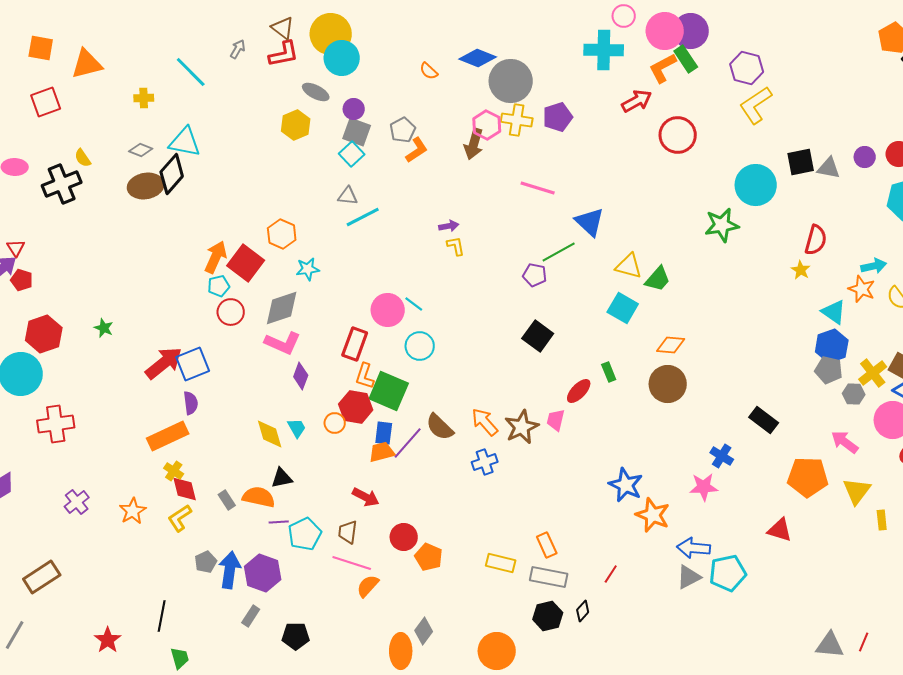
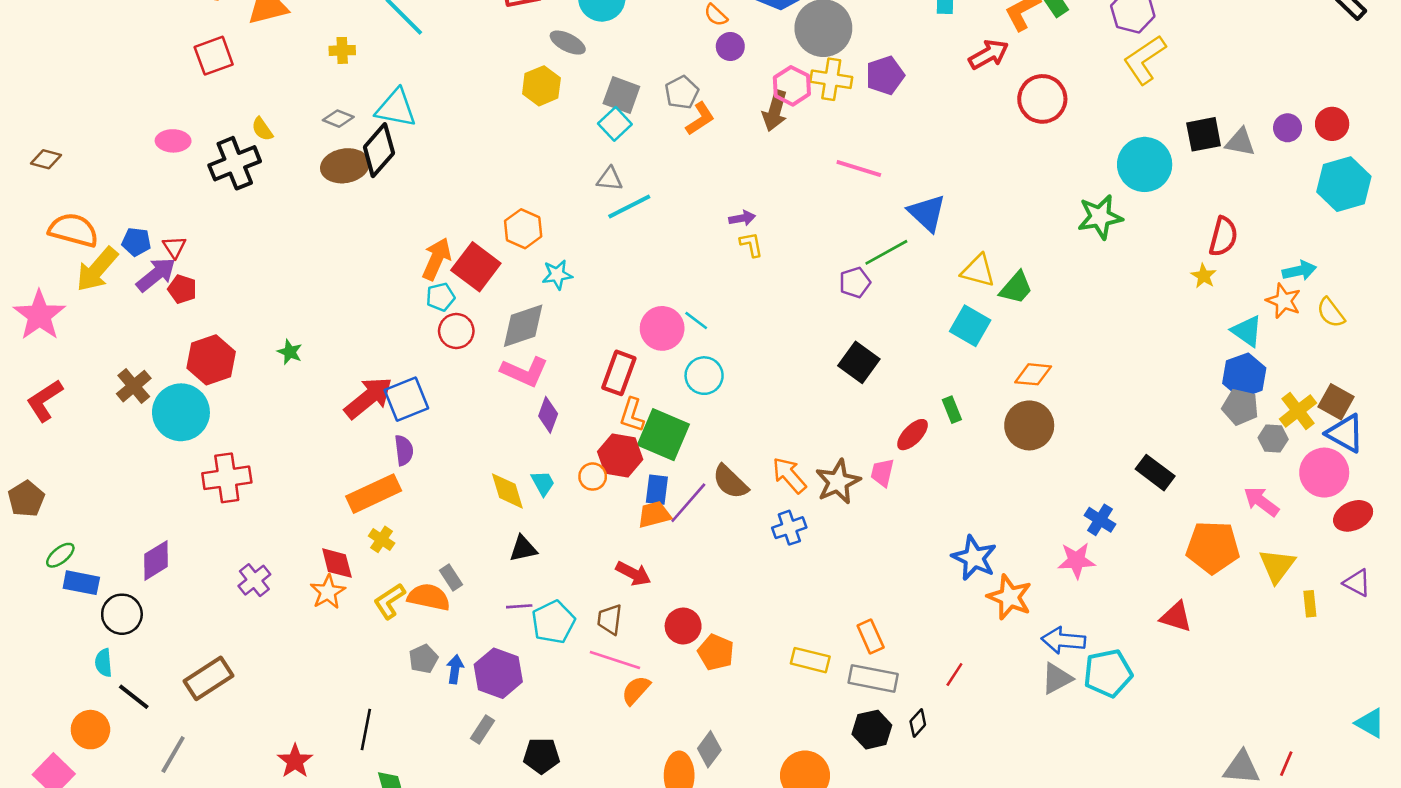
purple circle: (354, 109) -> (730, 46), moved
purple pentagon: (535, 275) -> (855, 282), turned -30
red diamond: (185, 489) -> (337, 563), moved
orange semicircle: (259, 497) -> (429, 597), moved
blue arrow: (230, 570) -> (455, 669), size x0.6

